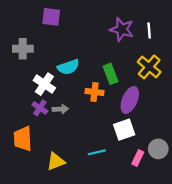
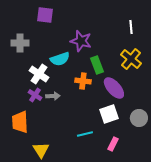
purple star: (122, 29) -> (81, 41), moved
purple ellipse: (130, 100) -> (114, 88), turned -65
gray circle: (158, 149) -> (139, 118), moved
pink rectangle: (138, 158) -> (113, 144), moved
yellow triangle: (56, 161) -> (41, 150), moved, turned -42

